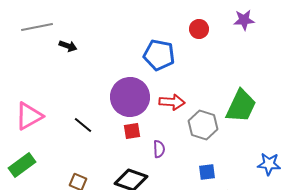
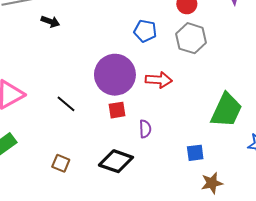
blue pentagon: (159, 55) -> (145, 31), size x0.7
green trapezoid: (241, 106) -> (226, 110), moved
gray hexagon: (203, 125) -> (191, 38), moved

